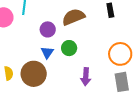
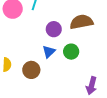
brown circle: (34, 74) -> (31, 70), size x0.7
purple arrow: (86, 77) -> (92, 86), moved

